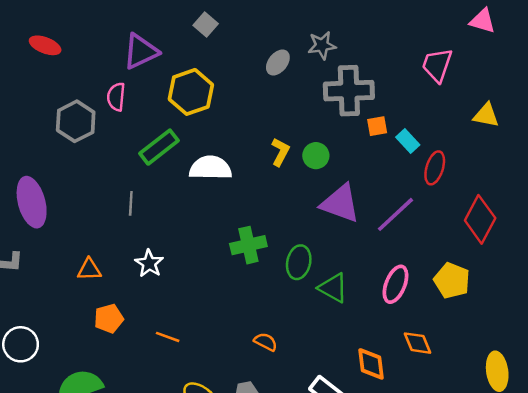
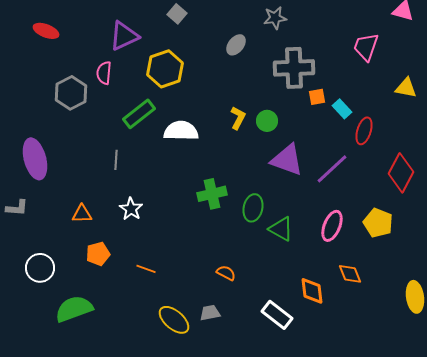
gray star: (322, 45) -> (275, 18), moved
white circle: (21, 344) -> (40, 268), moved

